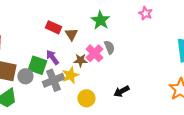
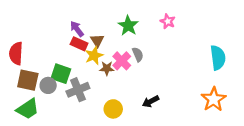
pink star: (145, 13) -> (168, 21), moved
red rectangle: (53, 27) -> (79, 44), moved
purple arrow: (52, 57) -> (77, 29), moved
yellow star: (70, 75) -> (94, 56), moved

